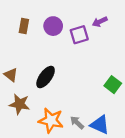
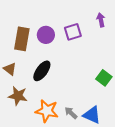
purple arrow: (100, 22) -> (101, 20), moved, turned 104
brown rectangle: (24, 26) -> (22, 39), moved, size x1.6
purple circle: (53, 26) -> (46, 35), moved

